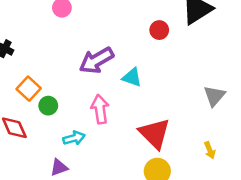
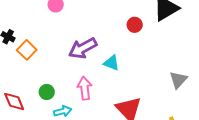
orange square: (29, 89) -> (27, 50), moved
green circle: (48, 106) -> (47, 92), moved

